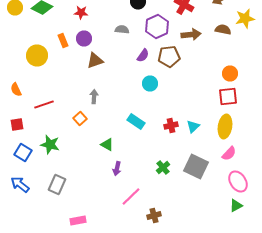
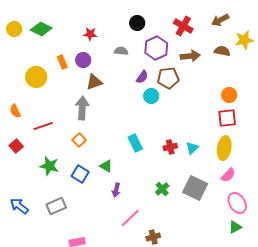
red star: (81, 12) -> (90, 34), moved
cyan circle: (150, 84) -> (151, 96), moved
gray arrow: (94, 96) -> (82, 108), moved, size x1.6
cyan rectangle: (136, 122) -> (135, 143), turned 30
red square: (17, 124) -> (16, 146), turned -32
blue square: (23, 152) -> (80, 174), moved
gray rectangle: (57, 184) -> (56, 206), turned 42

